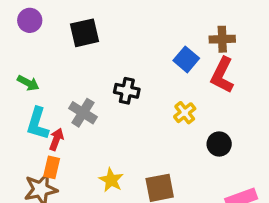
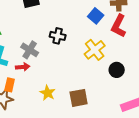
yellow cross: (185, 113) -> (95, 50), size x1.5
red arrow: (56, 139) -> (23, 67), moved, turned 64

